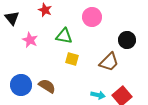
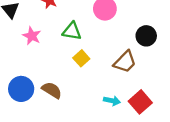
yellow square: (72, 59) -> (81, 58), turned 32

